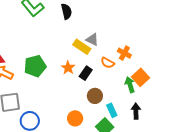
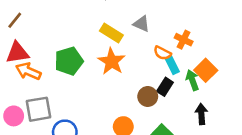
yellow rectangle: (82, 47) -> (111, 33), moved
orange star: (68, 68) -> (112, 61), size x1.5
black rectangle: (86, 73) -> (165, 87), moved
cyan rectangle: (112, 110) -> (172, 65), moved

